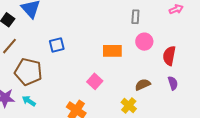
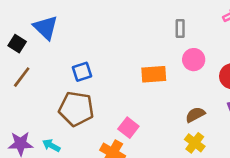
brown pentagon: (28, 72) -> (76, 109), moved
pink square: (95, 81) -> (128, 128), moved
yellow cross: (129, 105) -> (195, 143), moved

